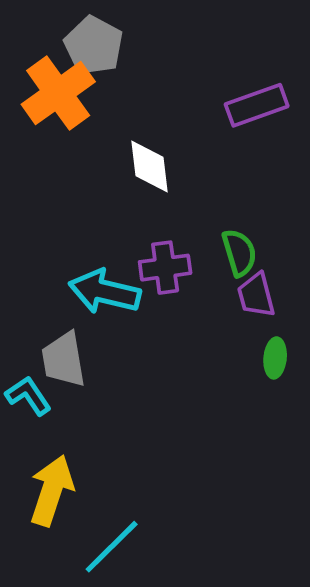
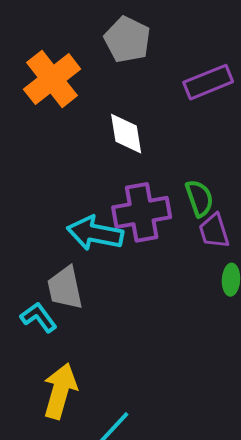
gray pentagon: (94, 45) -> (127, 40), moved
purple cross: (165, 268) -> (142, 212), size x1.4

